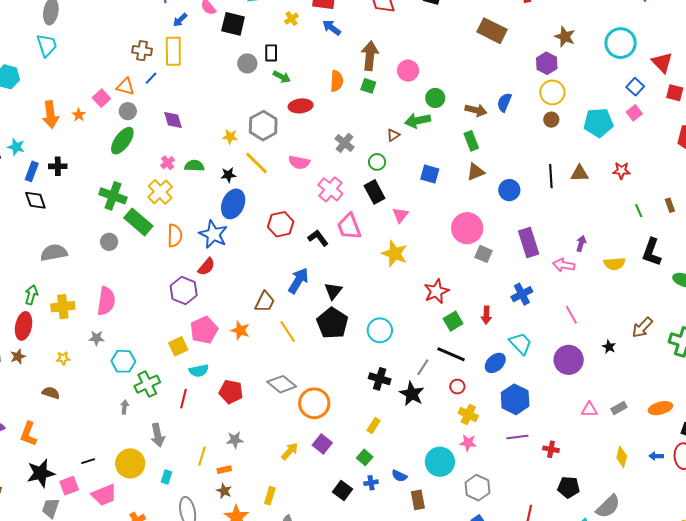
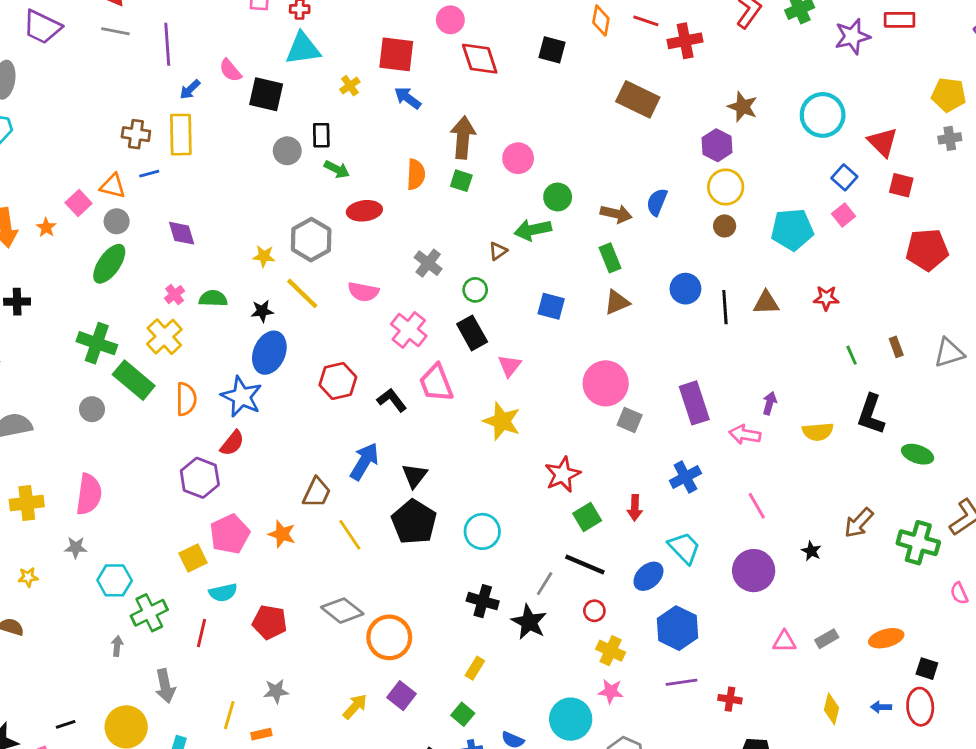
blue line: (151, 78) -> (149, 174), turned 32
blue circle: (509, 190) -> (685, 289), moved

